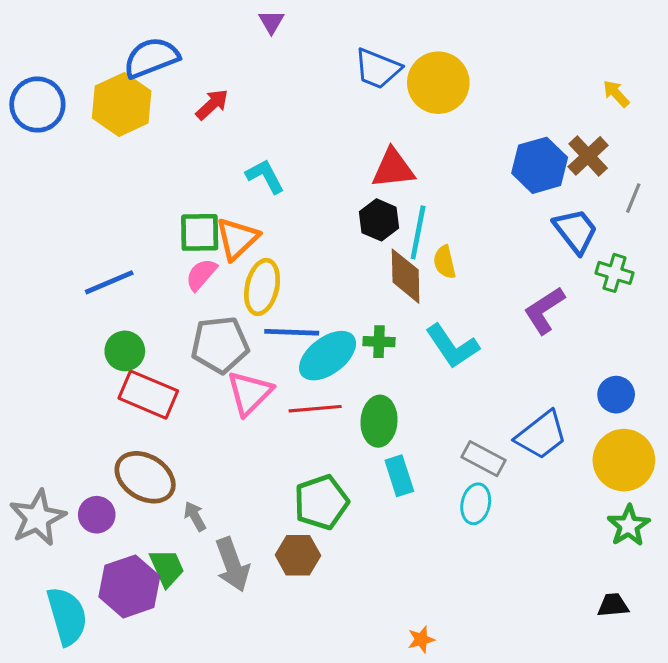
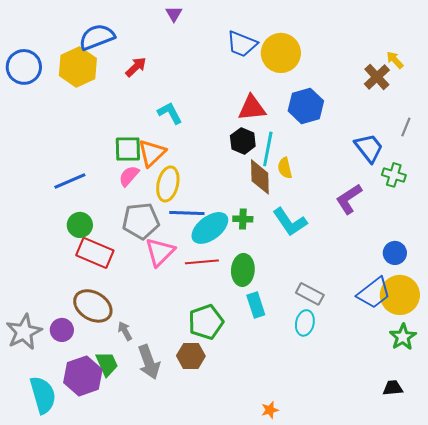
brown cross: (588, 156) -> (377, 77), moved
blue hexagon: (540, 165) -> (306, 106), moved
blue trapezoid: (541, 435) -> (374, 293), moved

